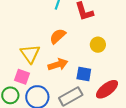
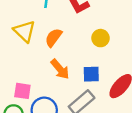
yellow triangle: (30, 54) -> (25, 31), moved
orange arrow: (58, 64) -> (60, 69), turned 78

